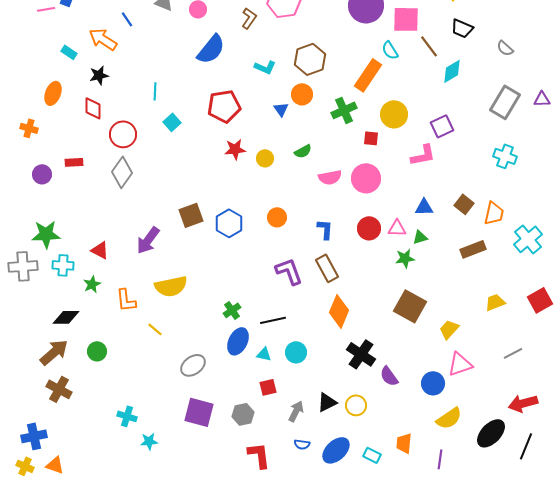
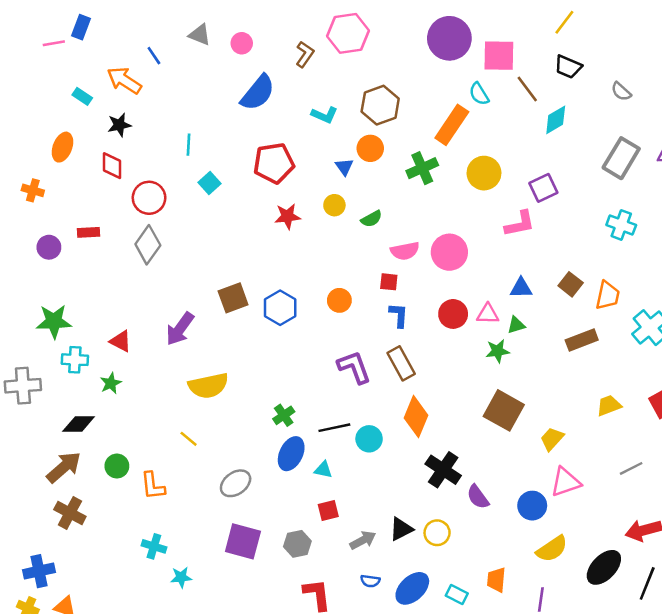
red square: (371, 138) -> (389, 282), moved
yellow circle: (265, 158) -> (334, 205), moved
gray cross: (23, 266) -> (23, 386), moved
orange L-shape: (126, 300) -> (153, 486), moved
cyan circle: (296, 352) -> (369, 439), moved
gray arrow: (296, 411) -> (363, 540), turned 35

